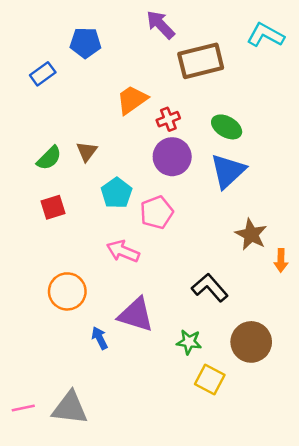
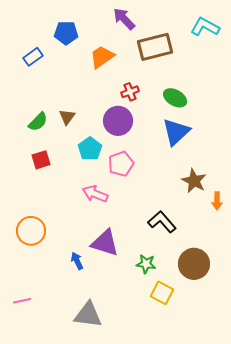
orange trapezoid: (132, 100) -> (102, 57), moved
purple circle: (172, 157) -> (118, 121), moved
orange circle: (67, 291) -> (31, 231), moved
pink line: (23, 408) -> (22, 301), moved
gray triangle: (70, 408) -> (88, 315), moved

